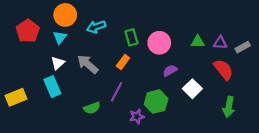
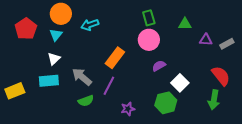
green rectangle: (131, 37) -> (149, 18), moved
green triangle: (198, 42) -> (185, 24), moved
orange rectangle: (123, 62) -> (115, 58), size x1.5
gray arrow: (88, 64) -> (82, 77), moved
red semicircle: (223, 69) -> (221, 76), moved
cyan rectangle: (52, 87) -> (49, 81), turned -72
green hexagon: (156, 102) -> (166, 103), moved

